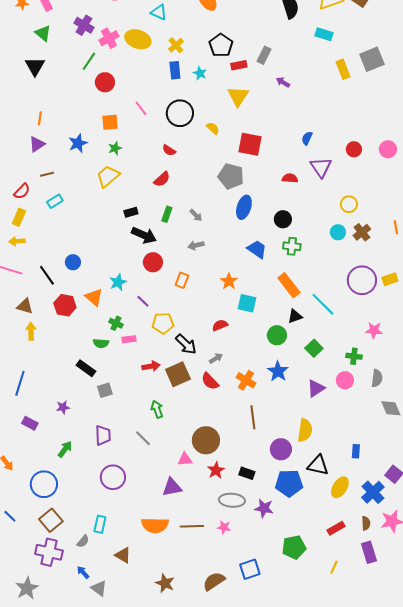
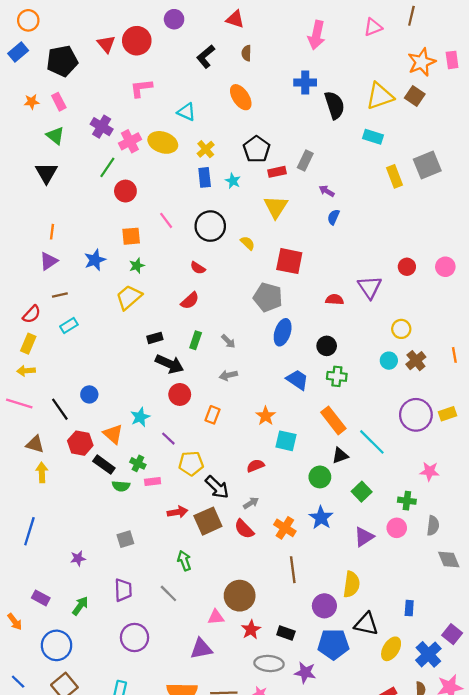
blue semicircle: (307, 138) -> (333, 217), moved
black rectangle: (86, 368) -> (104, 465), moved
purple rectangle: (30, 423) -> (41, 598), moved

